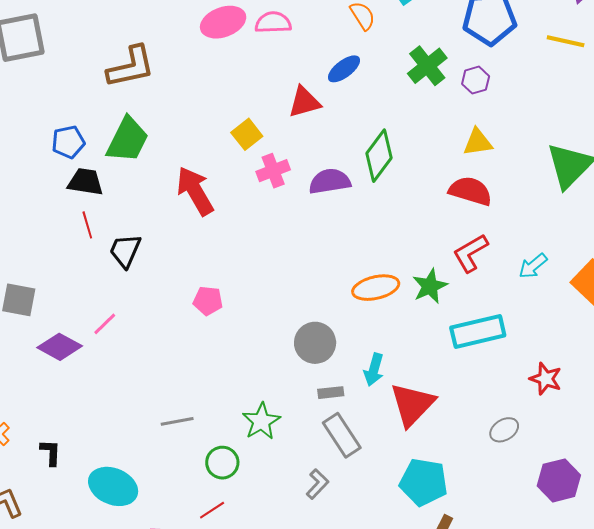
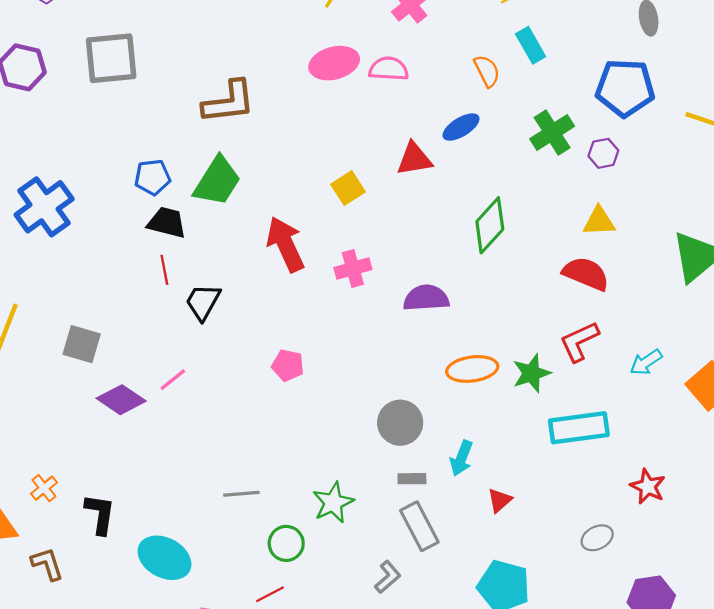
pink cross: (273, 171) -> (353, 268), moved
purple semicircle: (330, 181) -> (426, 298), moved
red triangle: (412, 404) -> (500, 500), size x0.5
black L-shape: (51, 452) -> (100, 514), size x1.4

